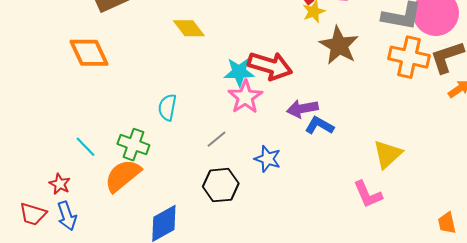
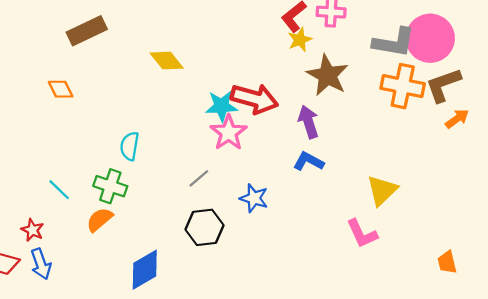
orange diamond: (89, 53) -> (61, 89), size x0.6
cyan semicircle: (167, 107) -> (130, 146), moved
purple arrow: (302, 109) -> (308, 122), moved, turned 84
orange semicircle: (123, 176) -> (100, 220), size x0.7

